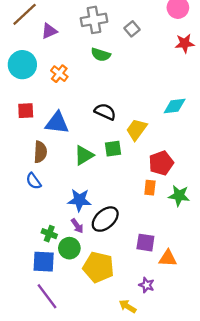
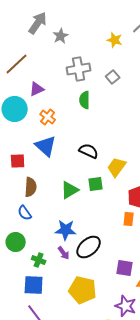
purple triangle: (49, 31) -> (37, 89), moved
green semicircle: (101, 55) -> (85, 100), turned 72
red square: (26, 111) -> (18, 161), moved
blue triangle: (57, 123) -> (46, 146), moved, turned 35
green circle: (69, 248) -> (16, 242), moved
purple star: (147, 285) -> (126, 306), size x1.5

